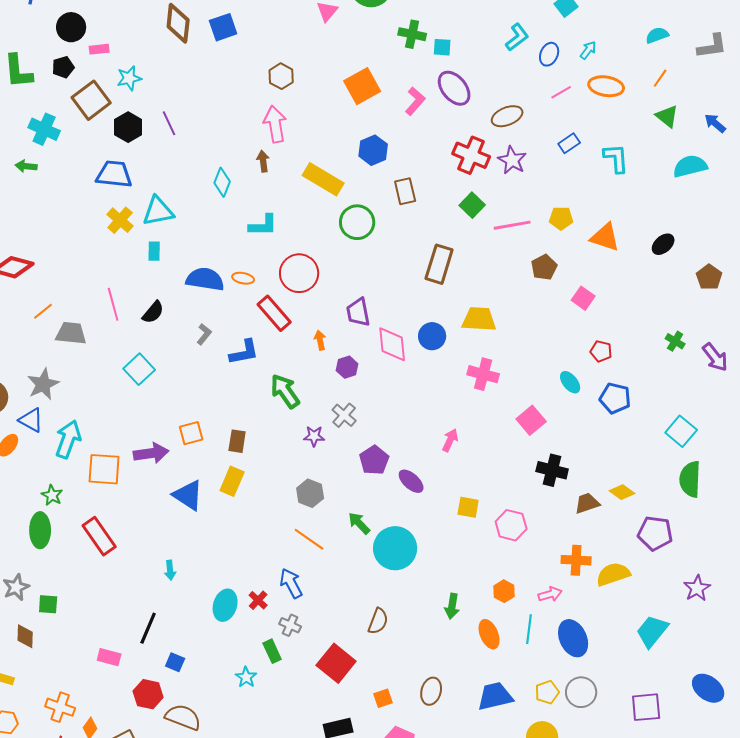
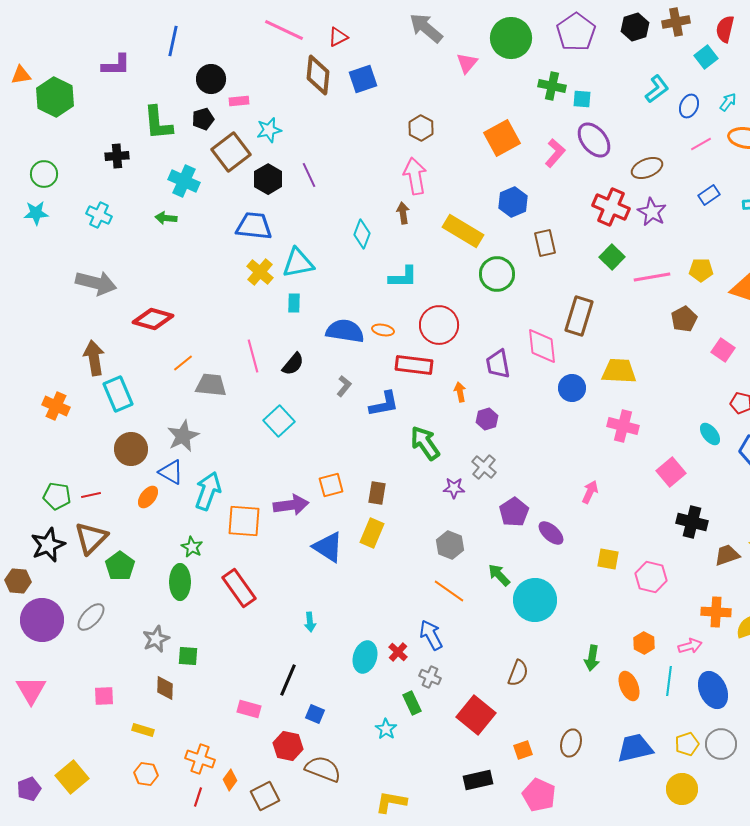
red rectangle: (274, 313) -> (414, 365), turned -42
pink diamond: (392, 344) -> (542, 346), moved

